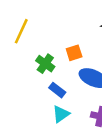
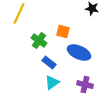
orange square: (74, 53) -> (63, 32), turned 32

